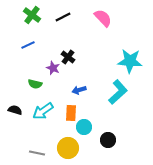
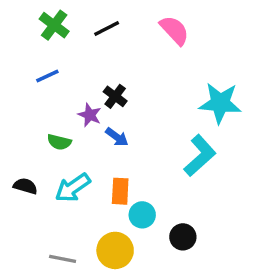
blue arrow: (79, 90) -> (117, 137), moved, turned -128

